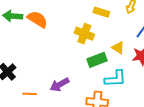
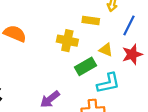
yellow rectangle: (101, 12) -> (91, 21), moved

